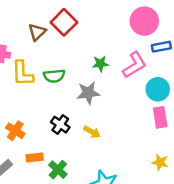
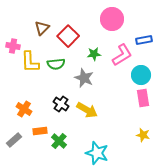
pink circle: (144, 21) -> (112, 19), moved
red square: (64, 22) -> (68, 36), moved
gray star: (88, 93) -> (84, 78), turned 30
yellow arrow: (92, 132) -> (87, 110), size x1.5

